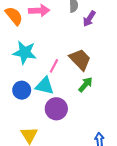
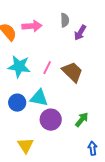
pink line: (54, 66) -> (47, 68), moved
green arrow: (85, 85) -> (82, 120), moved

